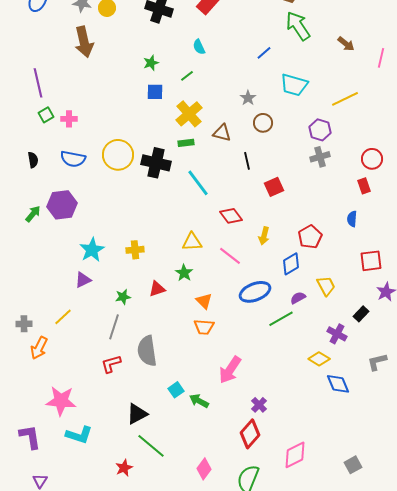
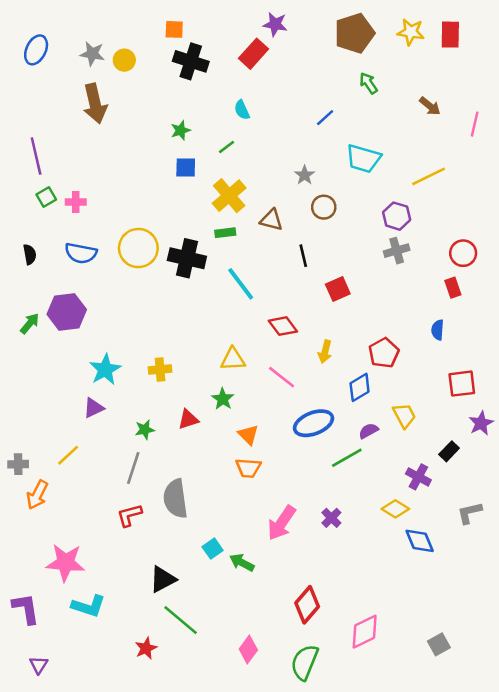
green arrow: (298, 26) -> (368, 83), size x0.6
purple cross: (259, 405) -> (331, 518), moved

